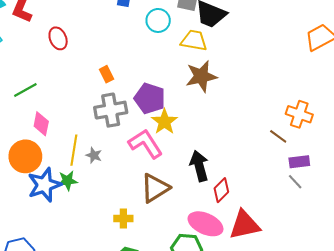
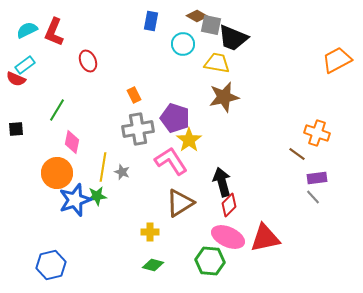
green line: (25, 90) -> (57, 110), turned -30
red diamond: (221, 190) -> (229, 205), moved

